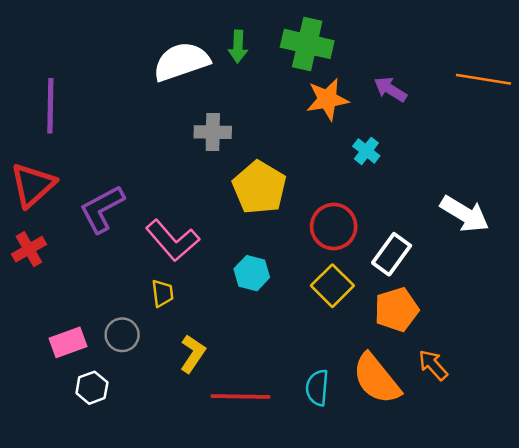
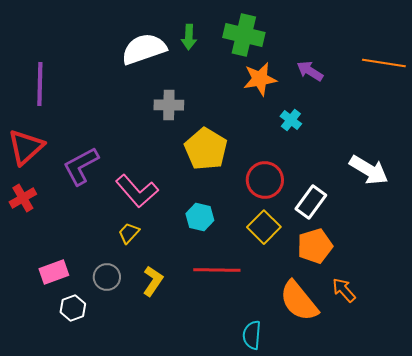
yellow trapezoid: (162, 293) -> (129, 233), turned -130
gray circle: (122, 335) -> (107, 277), moved
cyan semicircle: (317, 388) -> (252, 335), moved
red line: (240, 396) -> (217, 270), moved

